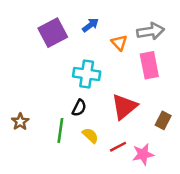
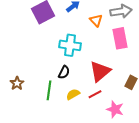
yellow semicircle: (90, 135) -> (73, 94), turned -72
red line: (118, 147) -> (95, 94), moved
pink star: (143, 154) -> (115, 109), turned 30

